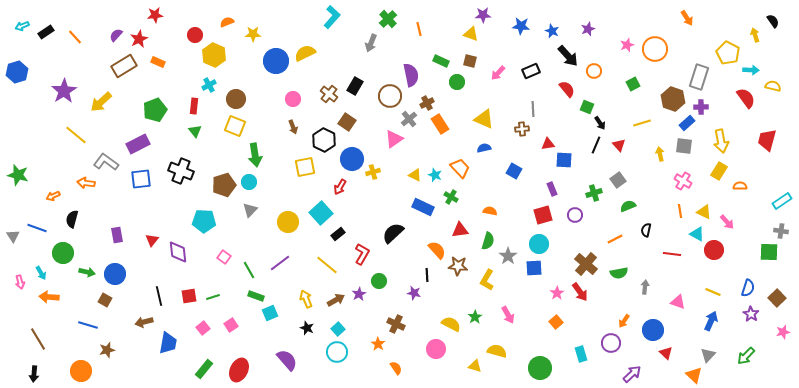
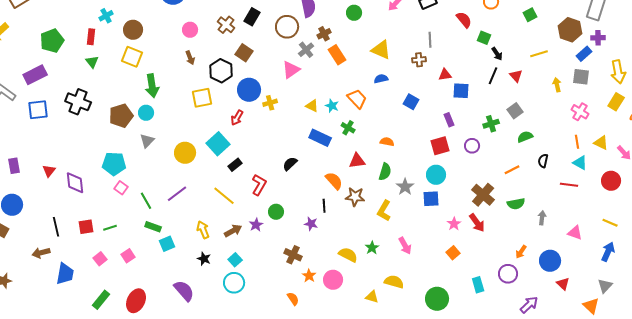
cyan pentagon: (204, 221) -> (114, 164), moved
black semicircle: (393, 233) -> (290, 164), size x0.7
cyan triangle: (697, 234) -> (580, 163), moved
orange star: (378, 344) -> (309, 276), moved

